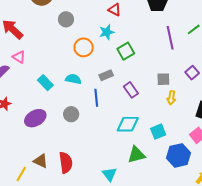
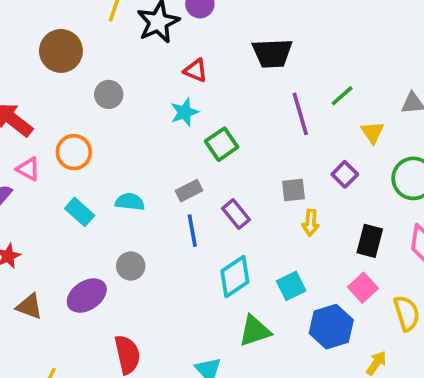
orange circle: (84, 47) -> (74, 152), moved
blue line: (96, 98) -> (192, 231), moved
purple ellipse: (35, 118) -> (87, 296), moved
cyan diamond: (128, 124) -> (235, 277), turned -30
brown triangle: (41, 161) -> (29, 307), moved

